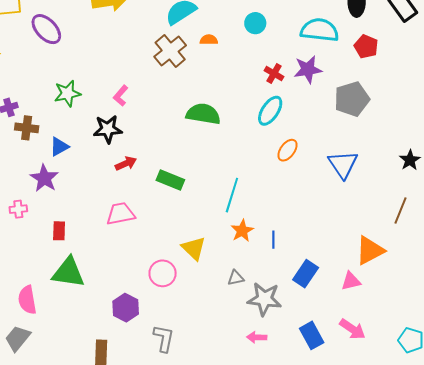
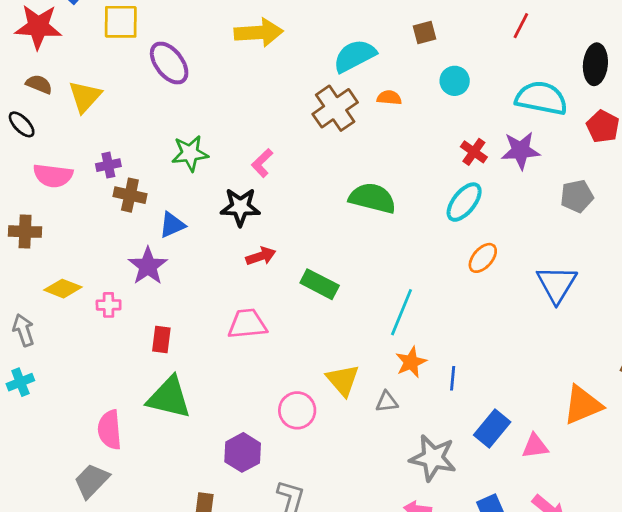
gray pentagon: (352, 99) -> (577, 196), size x0.7
gray triangle: (236, 278) -> (387, 402), moved
pink triangle: (351, 281) -> (535, 446), moved

